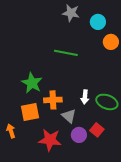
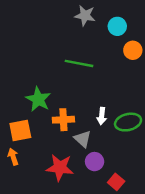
green ellipse: (107, 102) -> (128, 122), turned -35
orange square: (30, 112) -> (20, 130), moved
red square: (97, 130) -> (116, 182), moved

